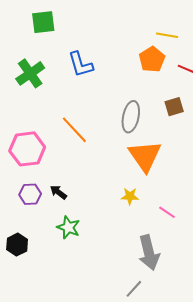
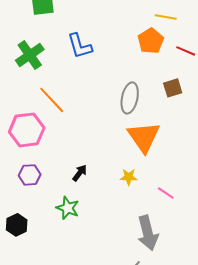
orange line: (74, 130) -> (52, 100), moved
black arrow: (58, 192) -> (80, 173), moved, turned 90

